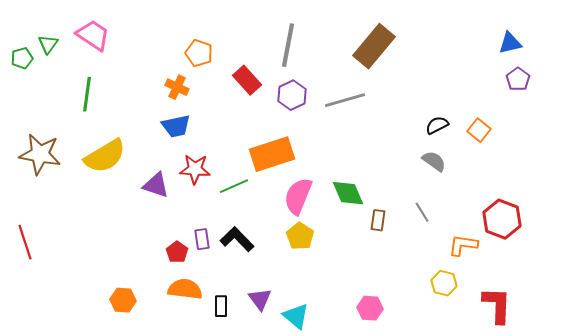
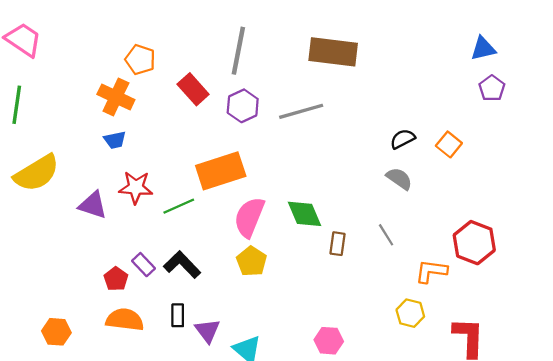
brown rectangle: (374, 46) -> (333, 52), turned 57
orange cross: (177, 87) -> (116, 97), size x1.4
blue trapezoid: (176, 126) -> (115, 140), size x0.7
purple rectangle: (202, 239) -> (143, 265), turned -35
black rectangle: (221, 306) -> (178, 315), moved

